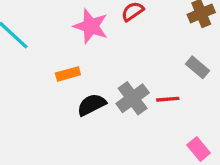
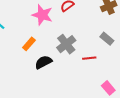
orange rectangle: (68, 74) -> (29, 44), turned -32
gray cross: (133, 98) -> (66, 44), moved

